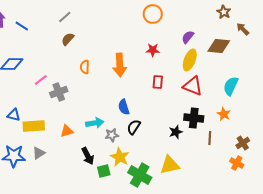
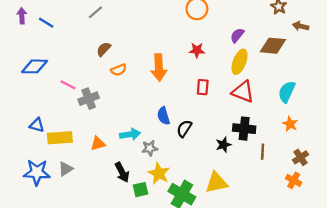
brown arrow: (243, 29) -> (301, 26), turned -32
brown semicircle: (68, 39) -> (104, 49), moved
orange semicircle: (85, 67) -> (119, 70), turned -112
pink line: (41, 80) -> (68, 85), turned 64
orange star: (224, 114) -> (290, 124), moved
black semicircle: (134, 127) -> (184, 129), moved

